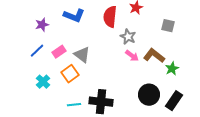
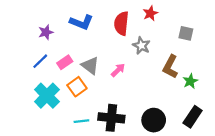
pink arrow: (132, 56) -> (118, 70), moved, turned -80
brown L-shape: (154, 56) -> (170, 67), turned -100
cyan cross: (43, 82) -> (47, 96), size x1.6
black circle: (149, 95) -> (154, 120), moved

